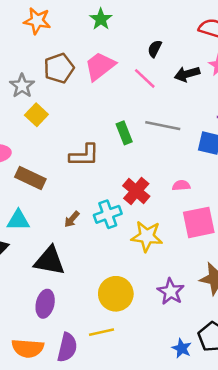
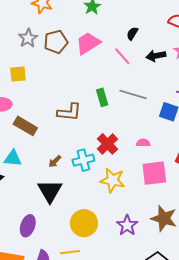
gray star: (22, 86) -> (28, 38), moved
yellow square: (36, 115) -> (18, 74), moved, turned 36
black triangle: (50, 261) -> (50, 191), moved, turned 44

